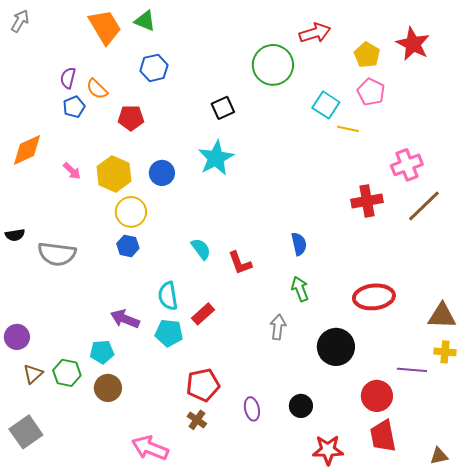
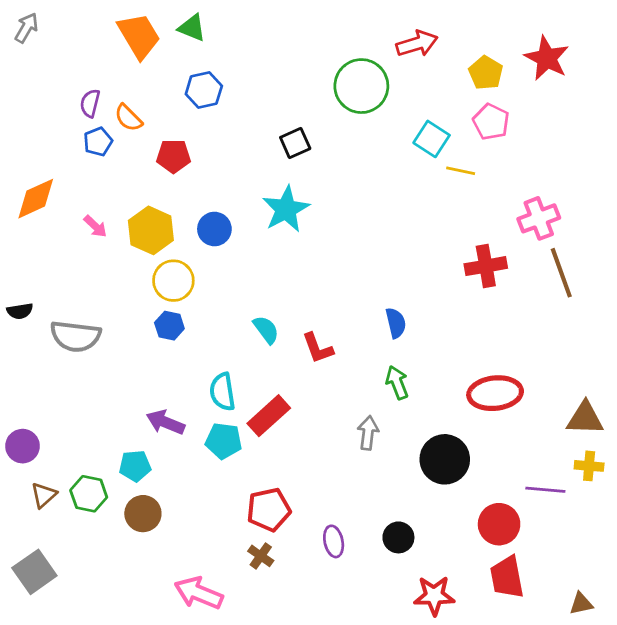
brown line: (424, 206) -> (561, 273), turned -66
red rectangle: (203, 314) -> (269, 416), size x1.4

